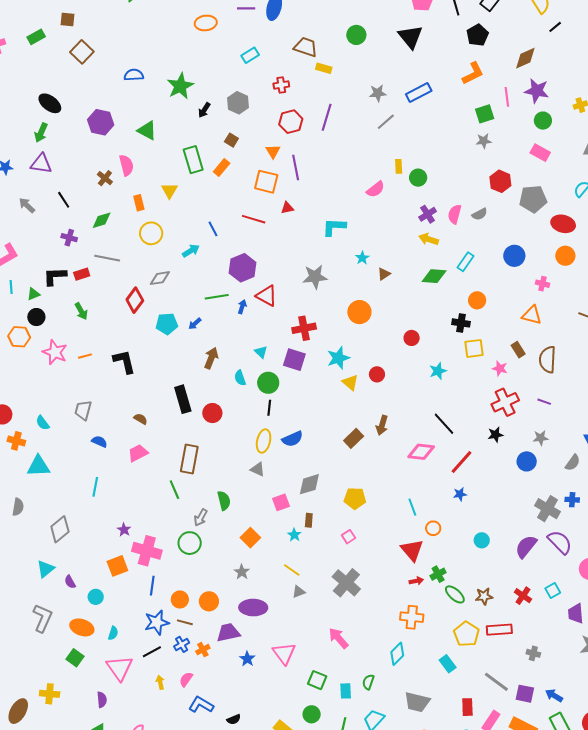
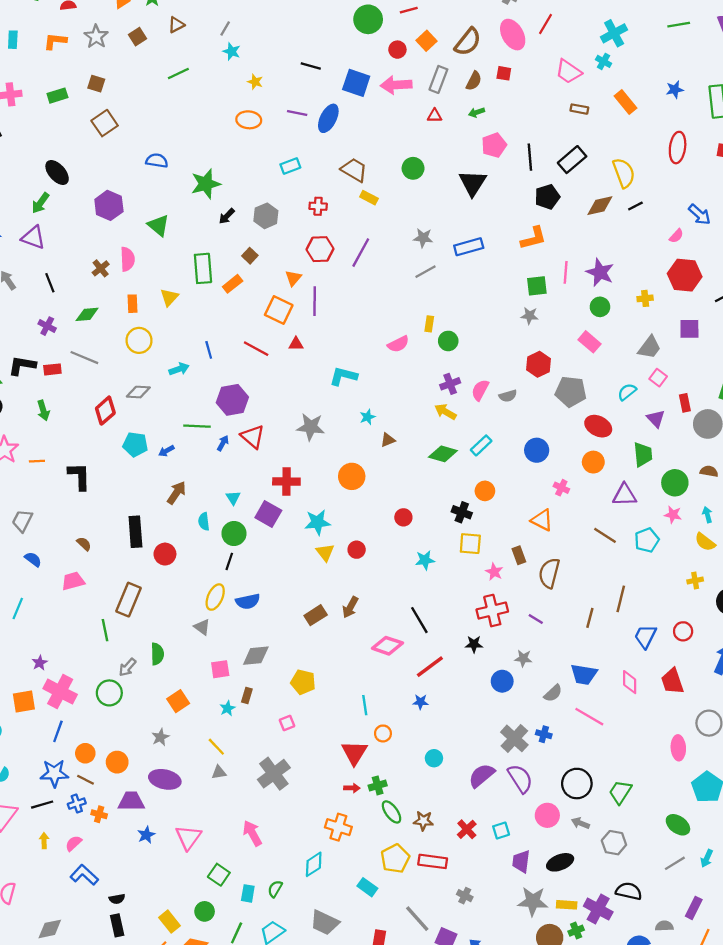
brown diamond: (525, 58) -> (600, 206), moved
orange cross: (203, 650) -> (99, 814), turned 32
cyan rectangle: (448, 664) -> (367, 887), turned -30

